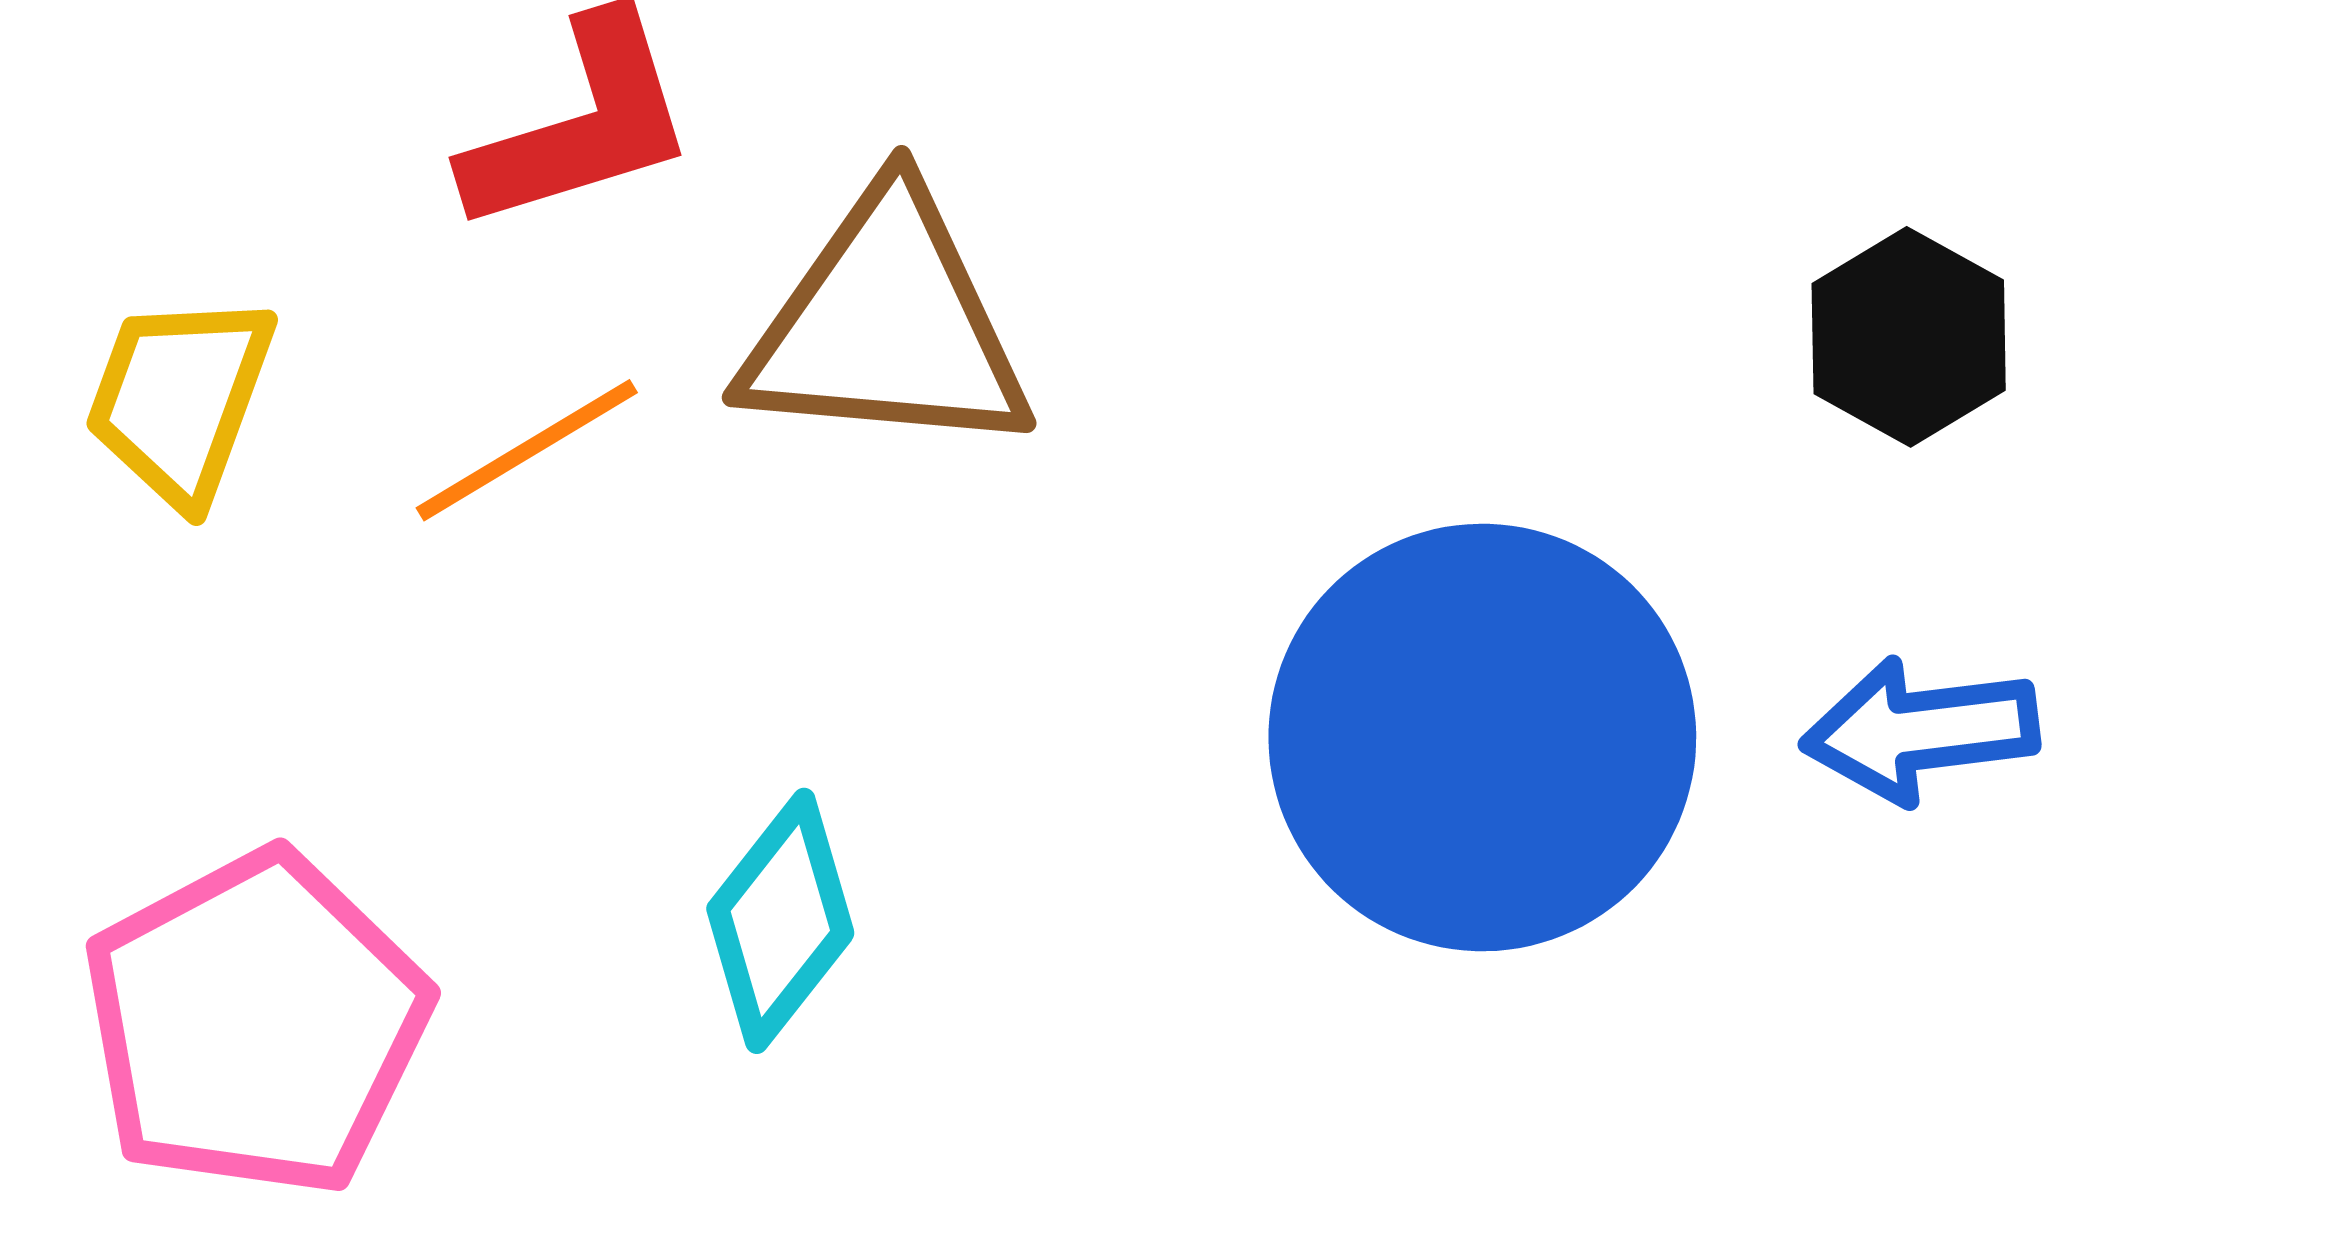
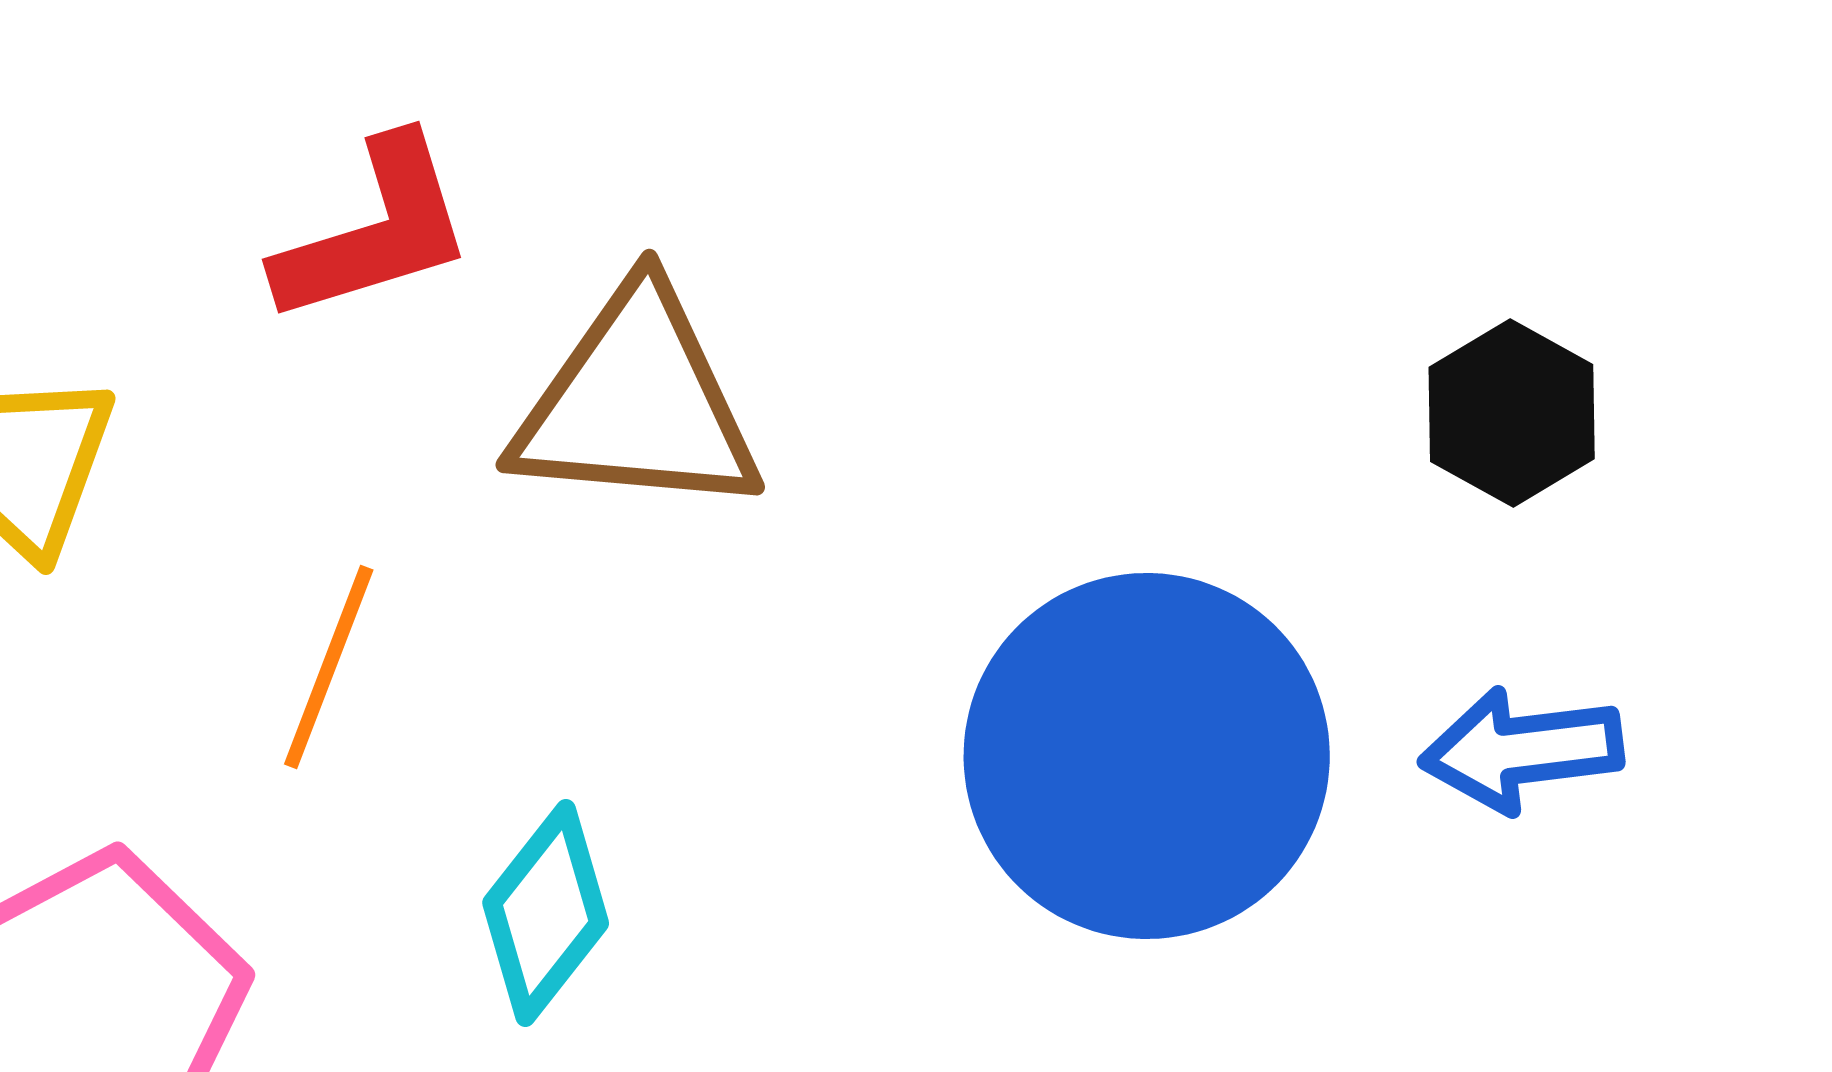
orange line: (527, 450) -> (329, 667), moved, turned -38

